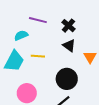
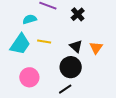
black triangle: (69, 46) -> (76, 46), moved

